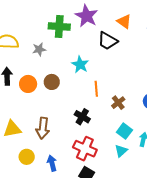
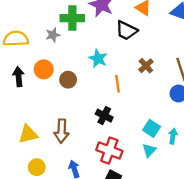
gray star: (39, 49) -> (53, 35), moved
orange circle: (28, 84) -> (44, 69), moved
brown cross: (118, 103) -> (146, 66), moved
yellow circle: (27, 157) -> (37, 167), moved

